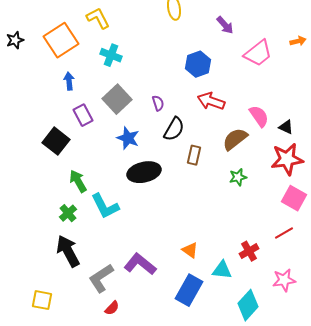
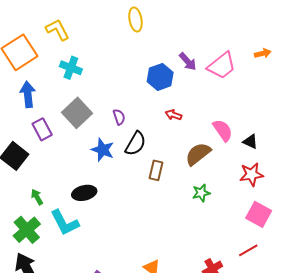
purple arrow: (225, 25) -> (188, 62), moved
blue arrow: (69, 81) -> (28, 94), size x1.4
red arrow: (211, 101) -> (173, 115), size x0.6
blue star: (128, 138) -> (103, 150), moved
red star: (287, 159) -> (251, 174), size x0.7
black ellipse: (144, 172) -> (84, 193), moved, size x0.7
green arrow: (78, 181) -> (37, 197), size x0.7
green cross: (68, 213) -> (27, 230), size x1.5

